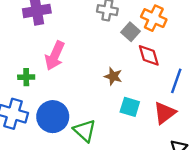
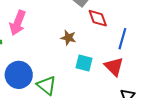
red triangle: (165, 113) -> (114, 67), turned -35

